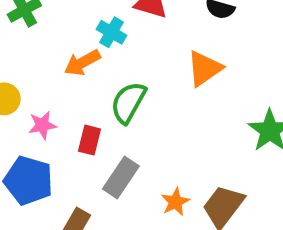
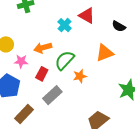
orange arrow: (82, 63) -> (43, 48), moved
orange star: (175, 202) -> (80, 76), moved

